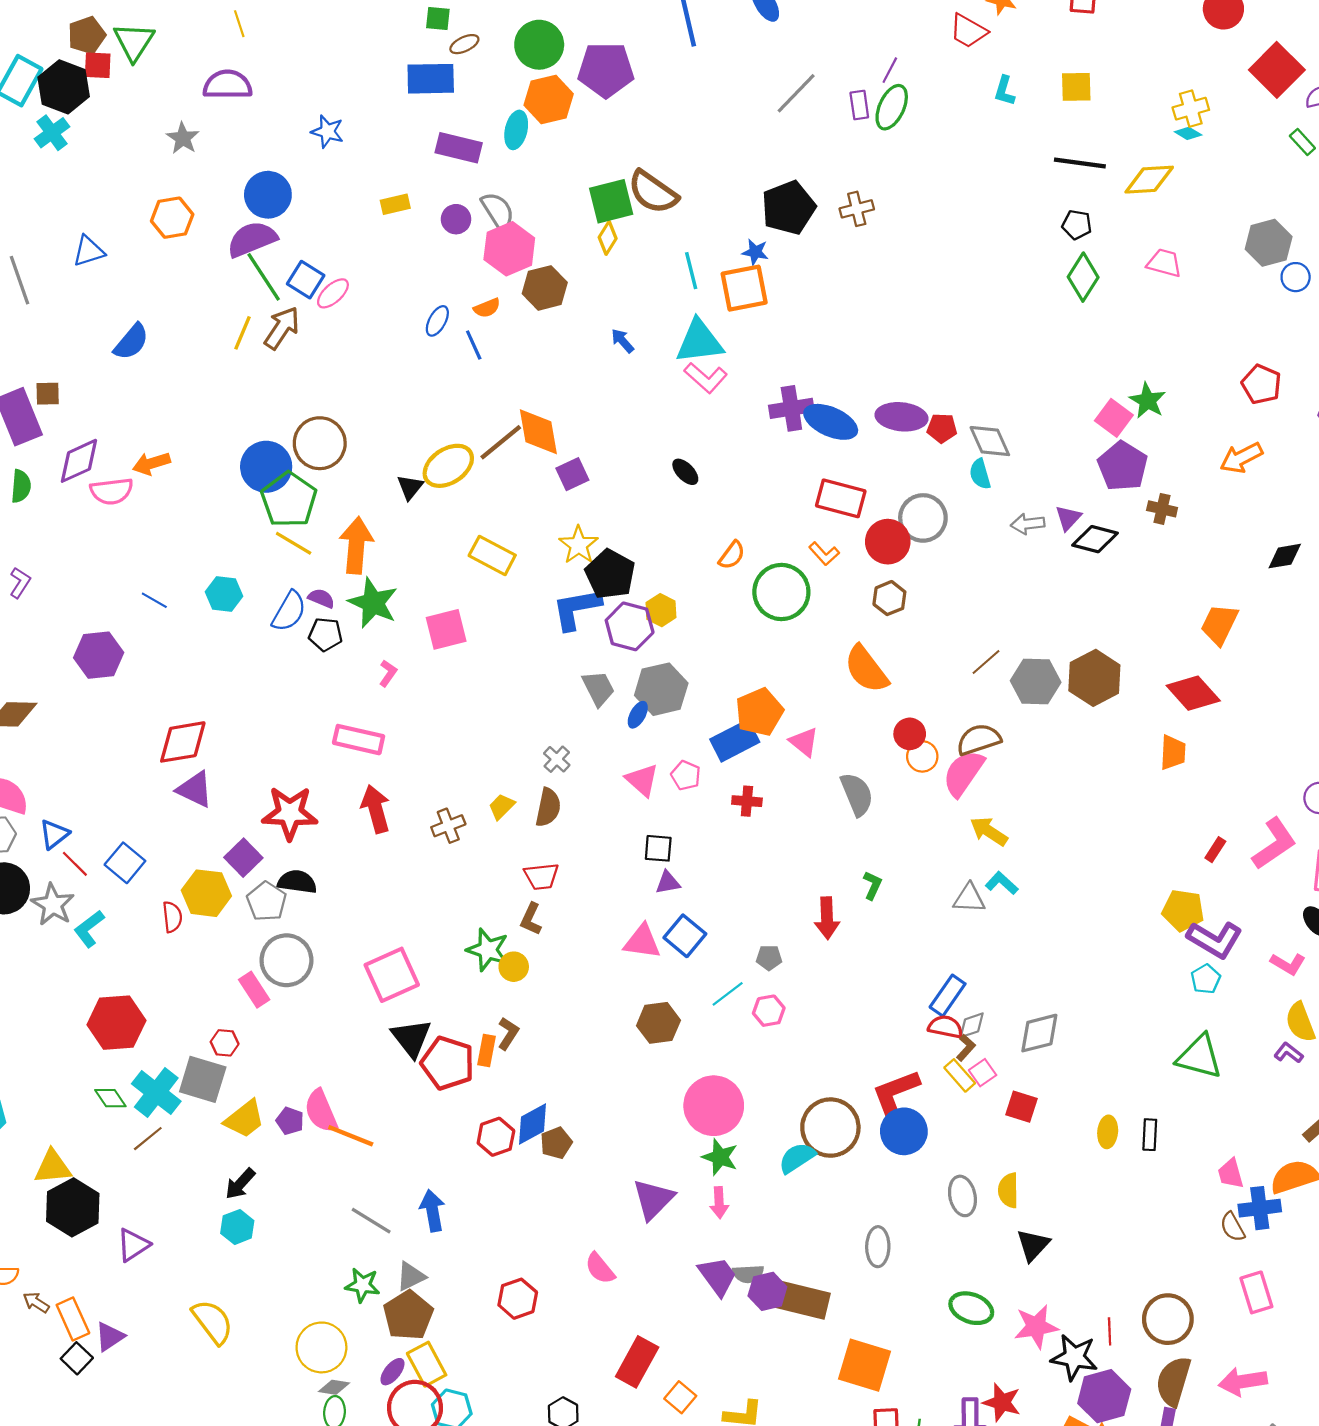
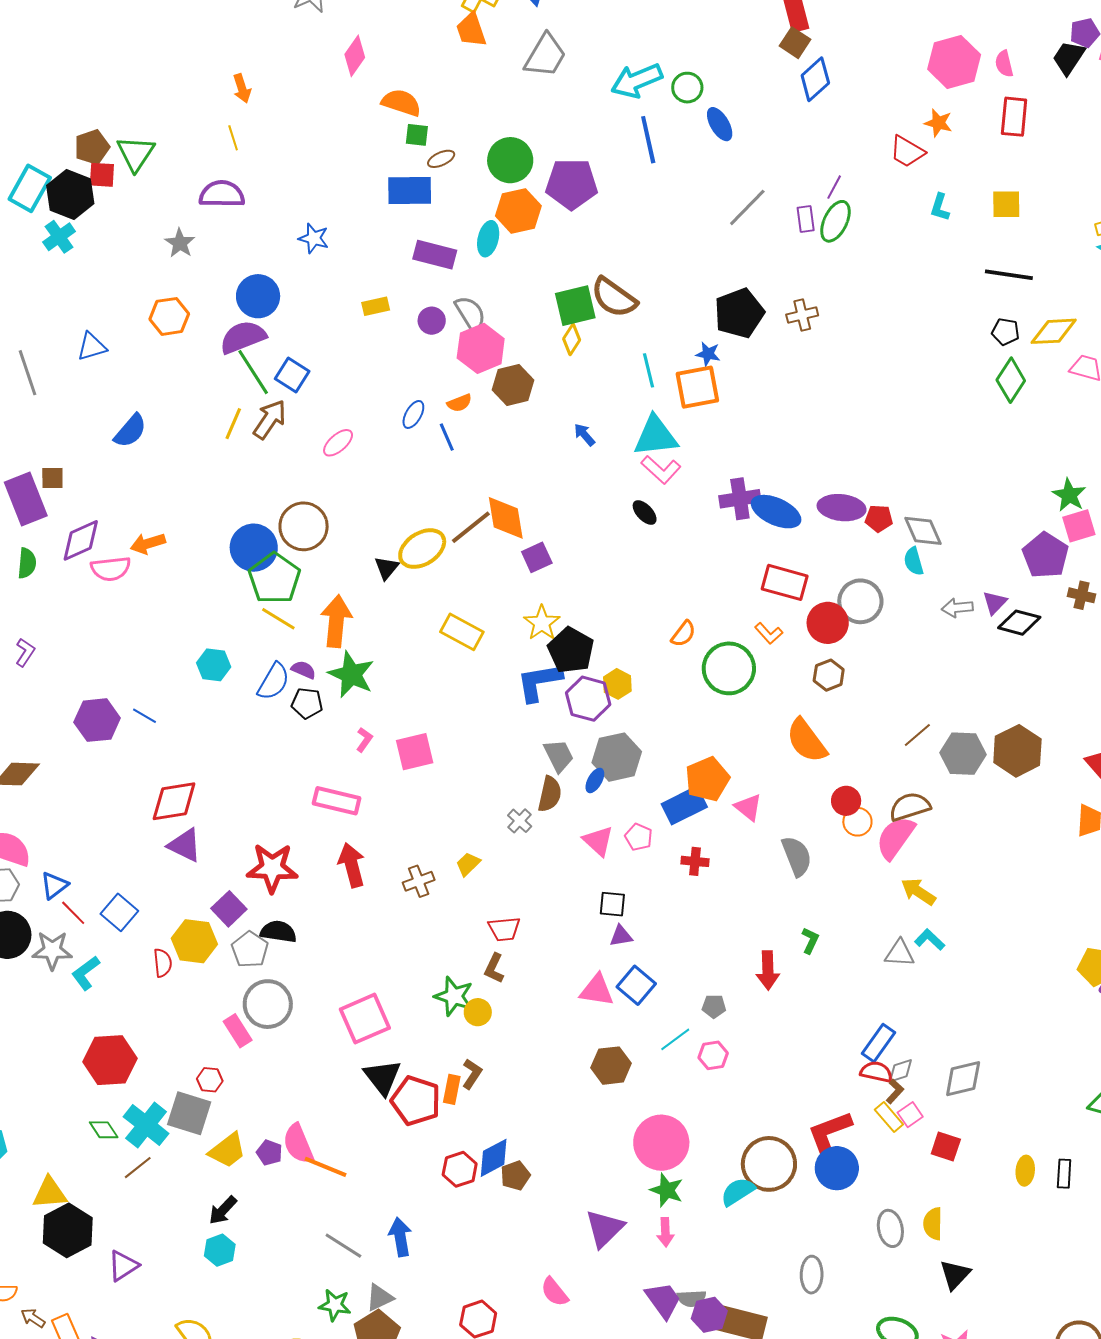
yellow diamond: (1149, 180) -> (1054, 331), moved
pink ellipse: (333, 293) -> (338, 443), moved
pink square: (1114, 418) -> (1079, 526), moved, turned 36
black ellipse: (685, 472) -> (645, 512), moved
blue line: (154, 600) -> (145, 716), moved
pink square: (446, 629) -> (415, 752), moved
brown semicircle: (548, 807) -> (550, 794), moved
gray star: (53, 905) -> (52, 950), turned -30

